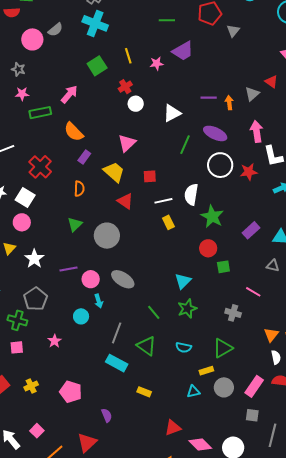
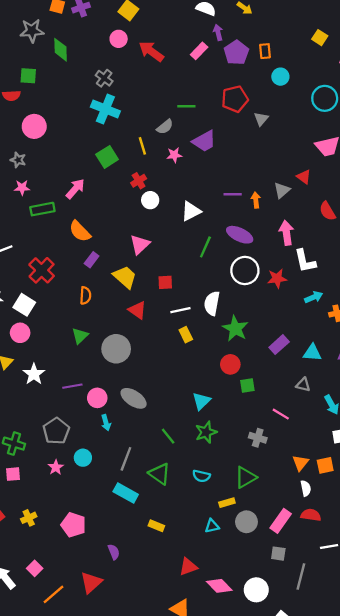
gray semicircle: (55, 30) -> (165, 127), moved
gray pentagon: (35, 299) -> (56, 431), moved
cyan circle: (81, 316) -> (83, 458), moved

